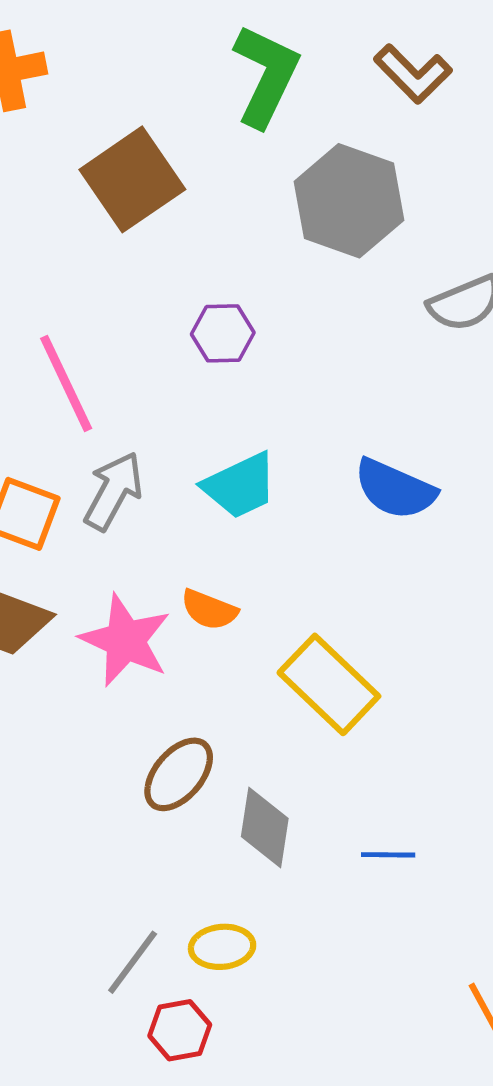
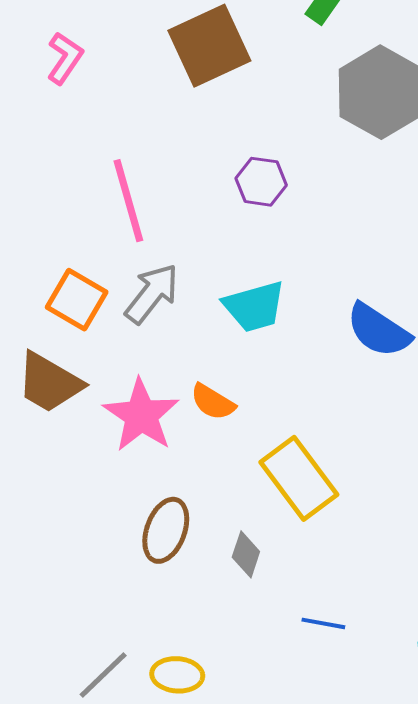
brown ellipse: (179, 774) -> (166, 530), turned -30
gray diamond: (265, 828) -> (246, 554), moved, size x0.7

